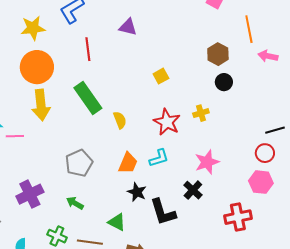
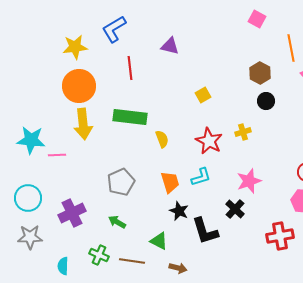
green rectangle: (88, 98) -> (130, 117), turned -48
orange trapezoid: (128, 163) -> (170, 182), turned -40

